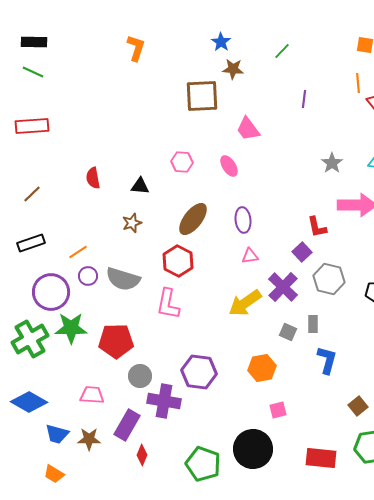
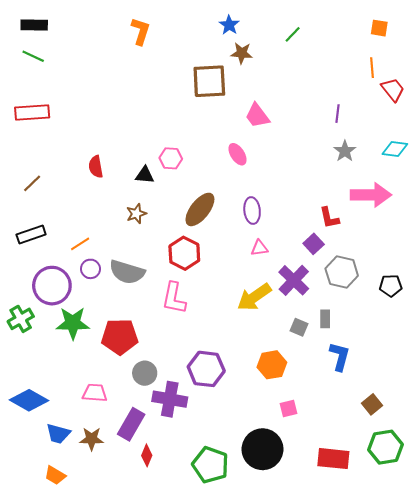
purple line: (304, 99) -> (338, 114), moved
pink hexagon: (182, 162) -> (171, 158), moved
green cross: (30, 339) -> (21, 319), moved, size x0.7

